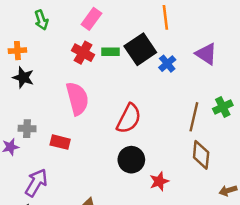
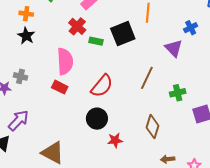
green rectangle: (111, 52) -> (96, 41), moved
blue cross: (167, 64) -> (191, 28), moved
brown line: (194, 117) -> (147, 78), moved
red rectangle: (60, 142) -> (60, 87), moved

